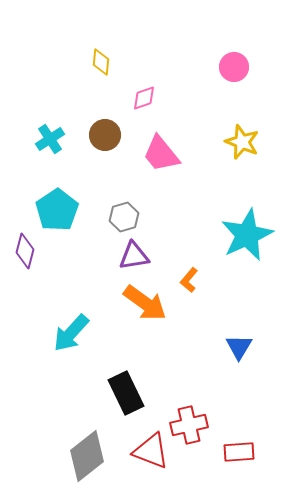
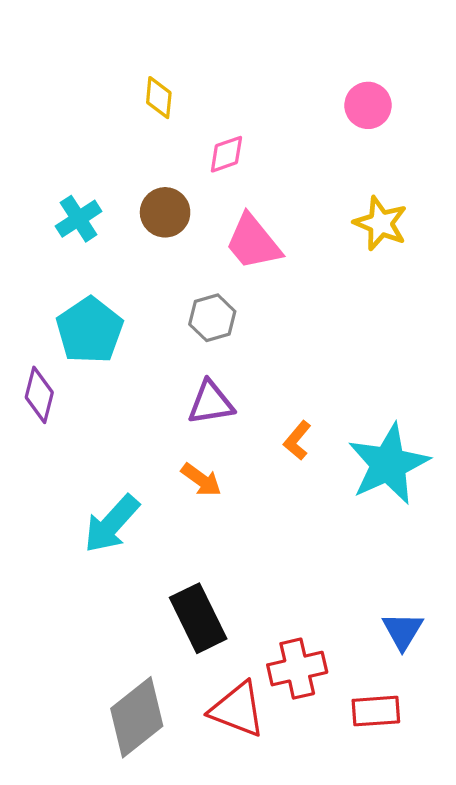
gray hexagon: (124, 217) -> (212, 318), moved
cyan star: (247, 235) -> (388, 464), moved
orange arrow: (145, 303) -> (201, 480), moved, size x0.6
blue triangle: (239, 347) -> (403, 631), moved

